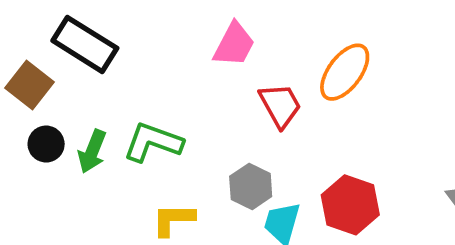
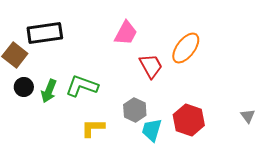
black rectangle: (85, 44) -> (45, 33), turned -40

